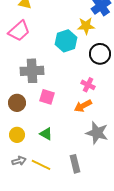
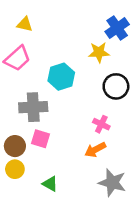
cyan hexagon: (66, 41) -> (61, 77), moved
pink square: (47, 97) -> (40, 139), moved
yellow circle: (17, 135) -> (15, 169), moved

